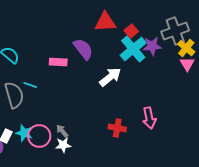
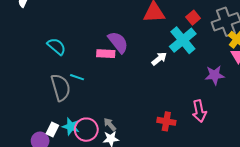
red square: (131, 31) -> (193, 18), moved
purple star: (152, 46) -> (215, 75), moved
purple semicircle: (83, 49) -> (118, 42), moved
white arrow: (110, 77) -> (159, 59), moved, size x0.7

